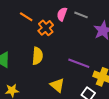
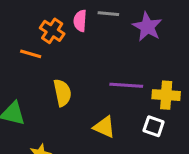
orange line: (26, 17) -> (31, 54), moved
orange cross: (46, 28) -> (52, 31), moved

